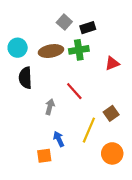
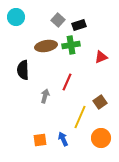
cyan circle: (18, 48) -> (16, 17), moved
red line: (74, 91) -> (67, 82), turned 66
blue arrow: (59, 139) -> (63, 139), moved

